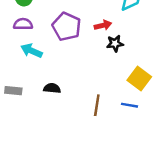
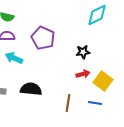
red arrow: (103, 25) -> (83, 74), moved
black semicircle: (52, 88) -> (31, 89), size x1.5

